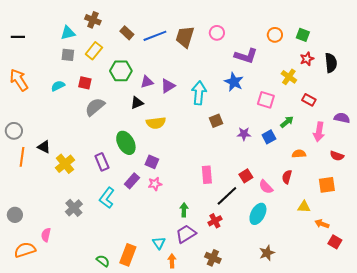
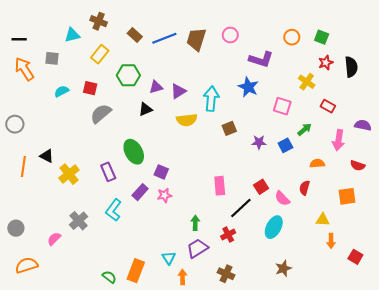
gray square: (68, 55) -> (52, 58), moved
orange arrow: (19, 80) -> (24, 69), moved
yellow semicircle: (156, 123) -> (187, 120), moved
gray circle: (14, 131) -> (15, 124), moved
orange arrow: (322, 224) -> (331, 241), moved, turned -112
pink semicircle: (46, 235) -> (54, 239), moved, turned 32

